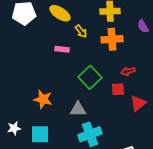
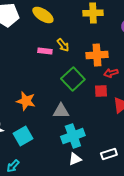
yellow arrow: (81, 31) -> (63, 45), moved
orange cross: (112, 39) -> (97, 55), moved
cyan square: (40, 134) -> (23, 136), turned -30

